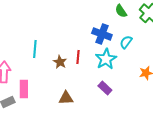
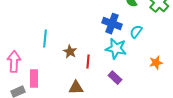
red line: (78, 57) -> (88, 62), moved
cyan star: (106, 59) -> (116, 49), turned -30

